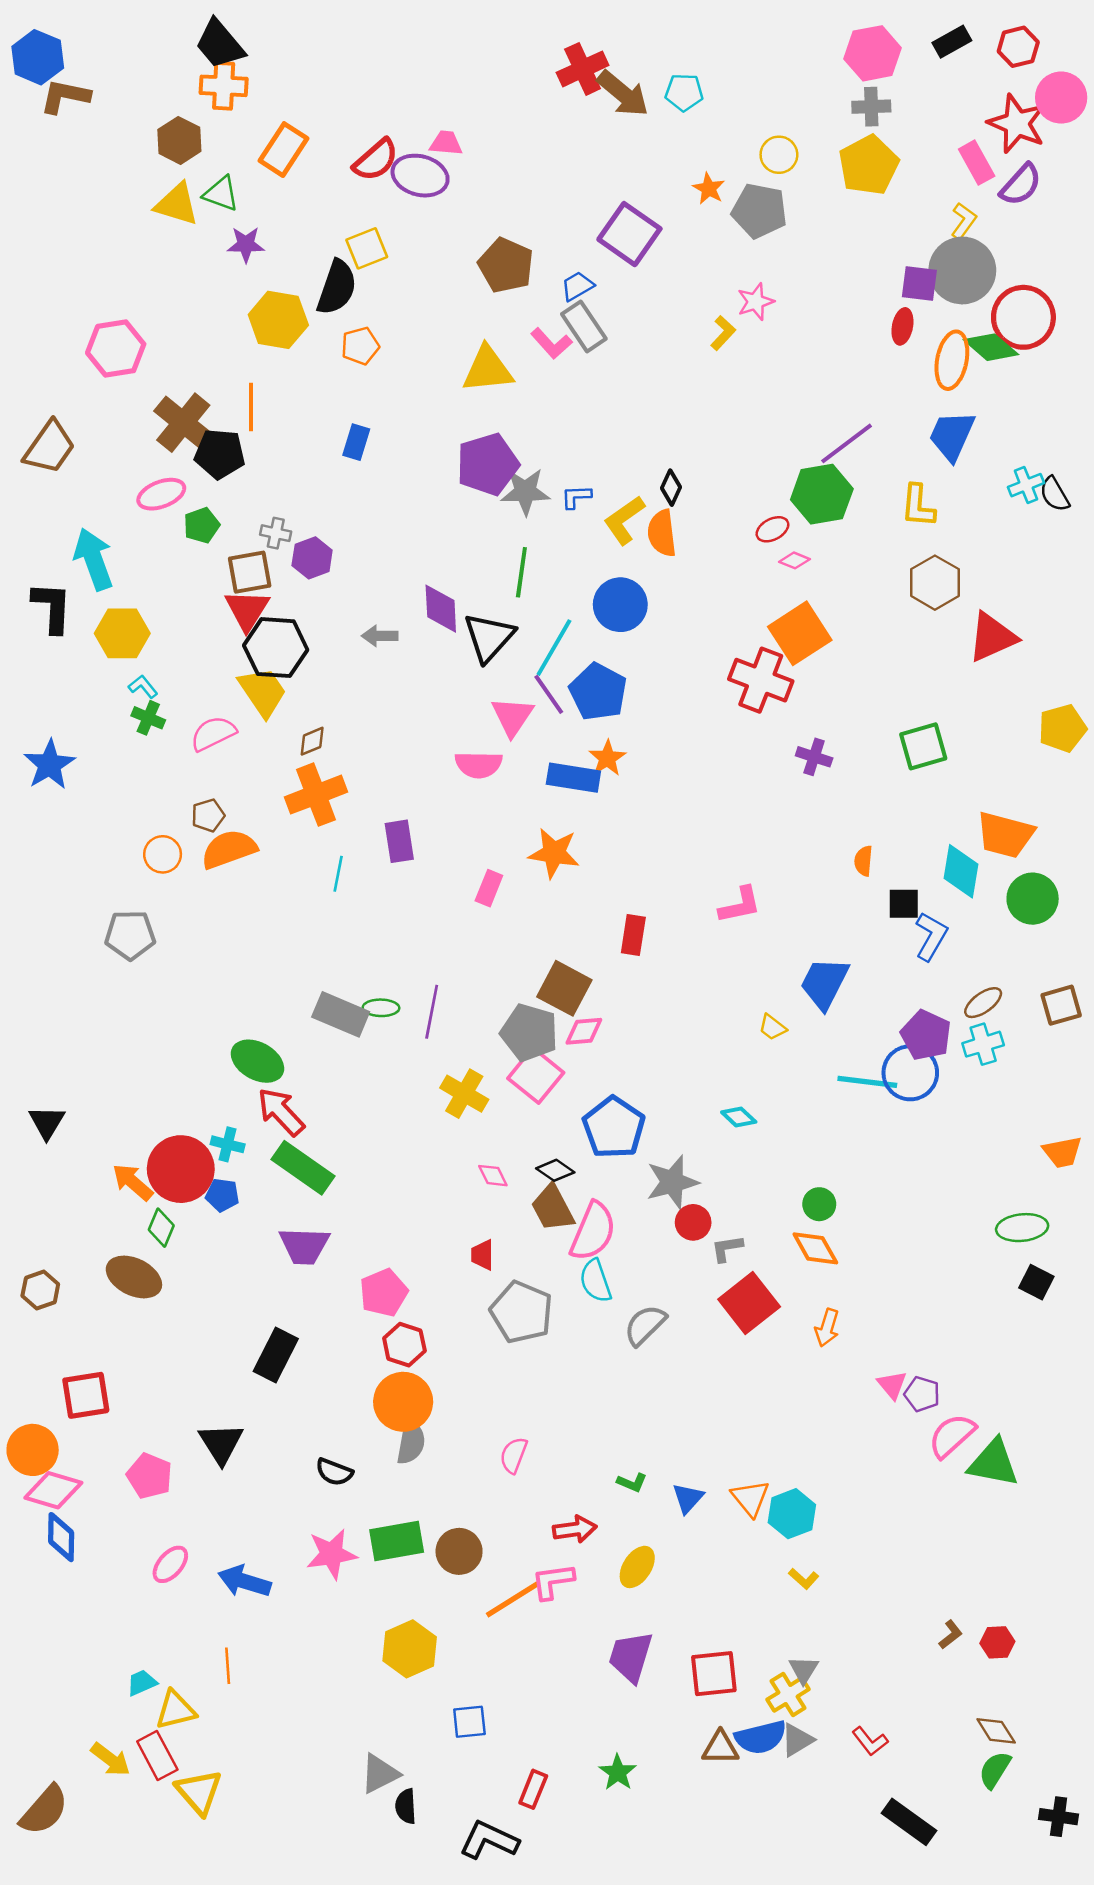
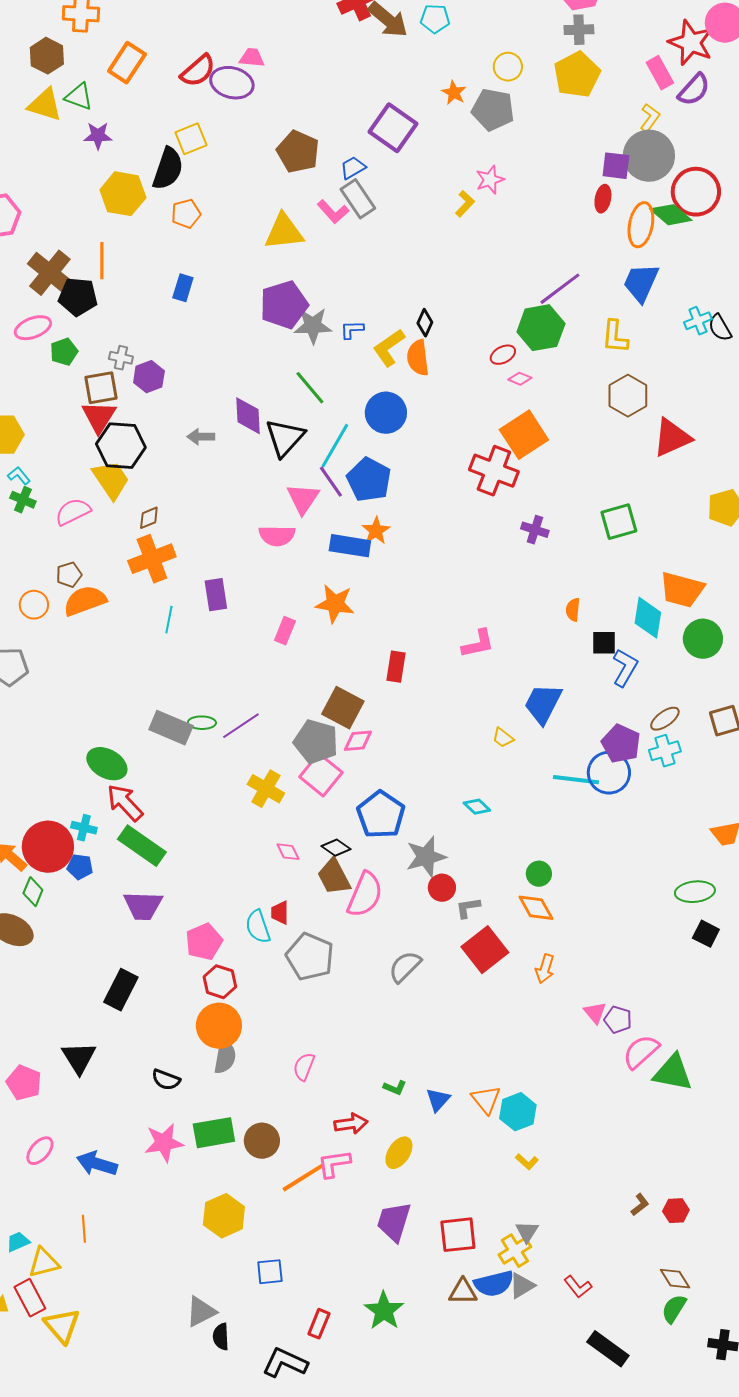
green line: (521, 572) -> (310, 388), turned -48
purple line: (432, 1012) -> (241, 726), turned 45
cyan semicircle: (596, 1281) -> (258, 927), moved
green star: (618, 1772) -> (384, 1311), size x1.4

